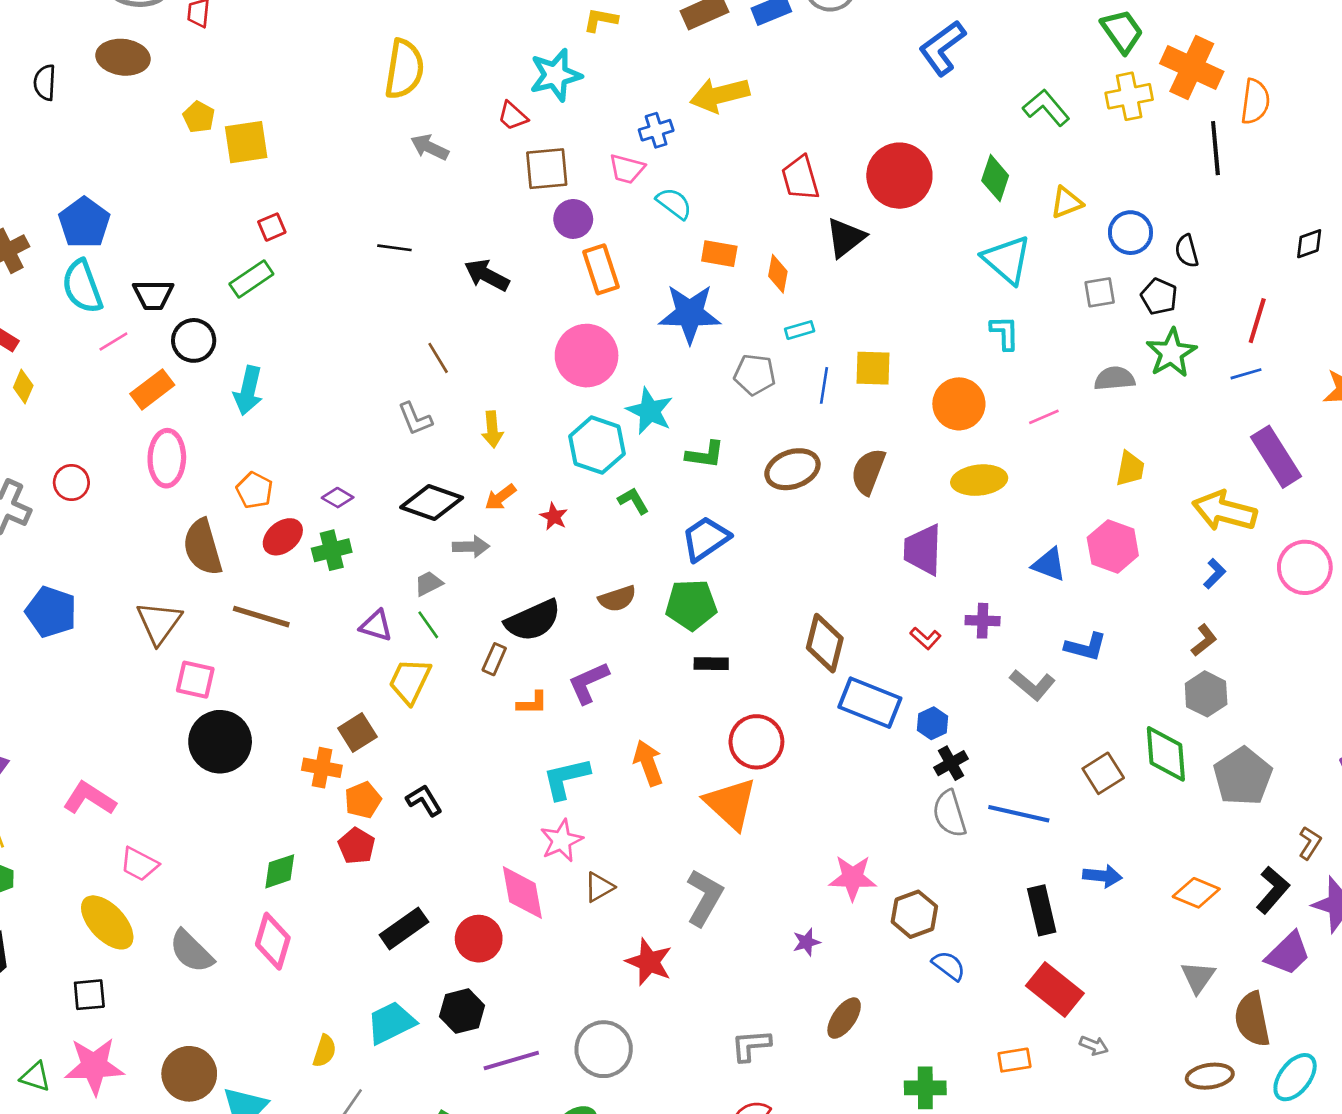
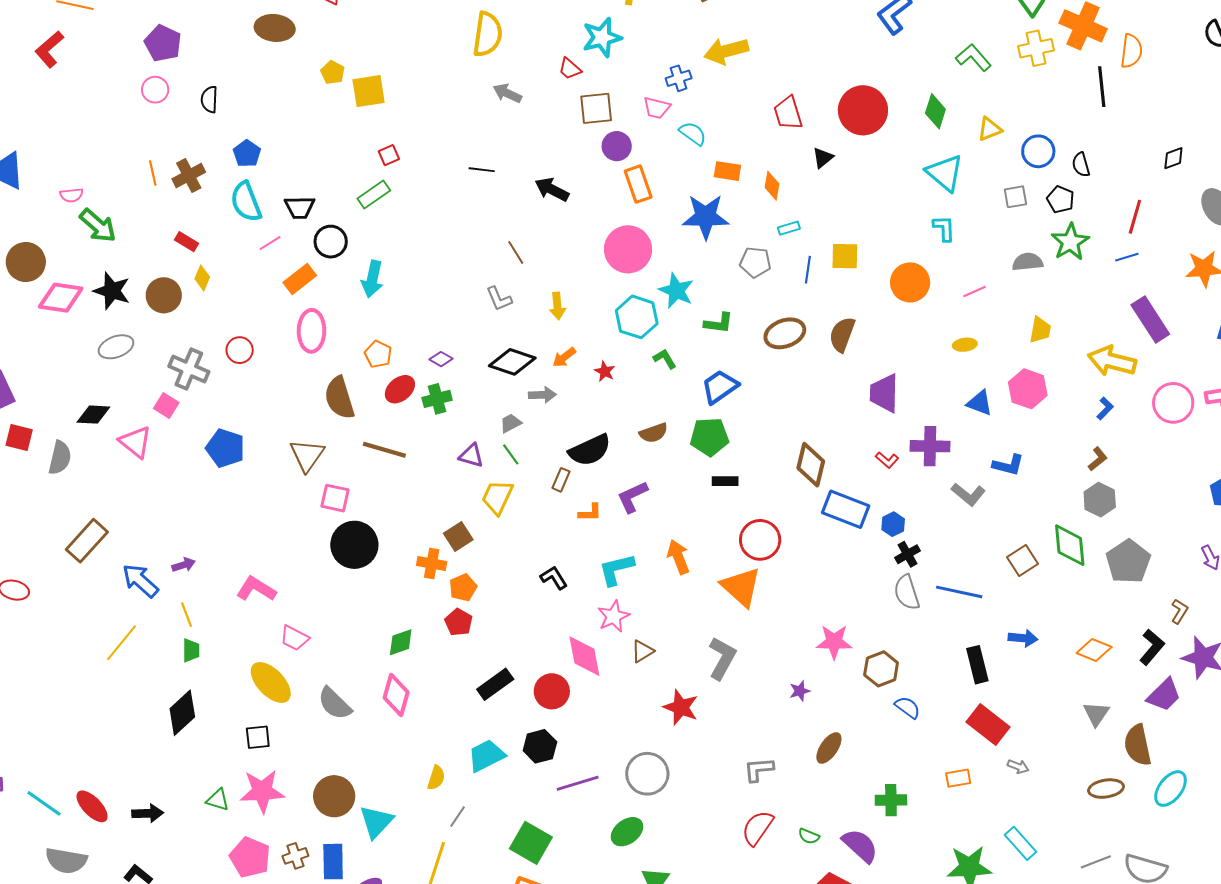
black semicircle: (45, 83) -> (209, 99), moved
blue pentagon: (84, 223) -> (247, 153), size x0.7
black triangle: (846, 238) -> (823, 158), size x0.7
yellow ellipse: (979, 480) -> (965, 345), moved, size x0.6
purple cross: (983, 621) -> (930, 446), size x1.5
black L-shape: (424, 800) -> (554, 578), moved

